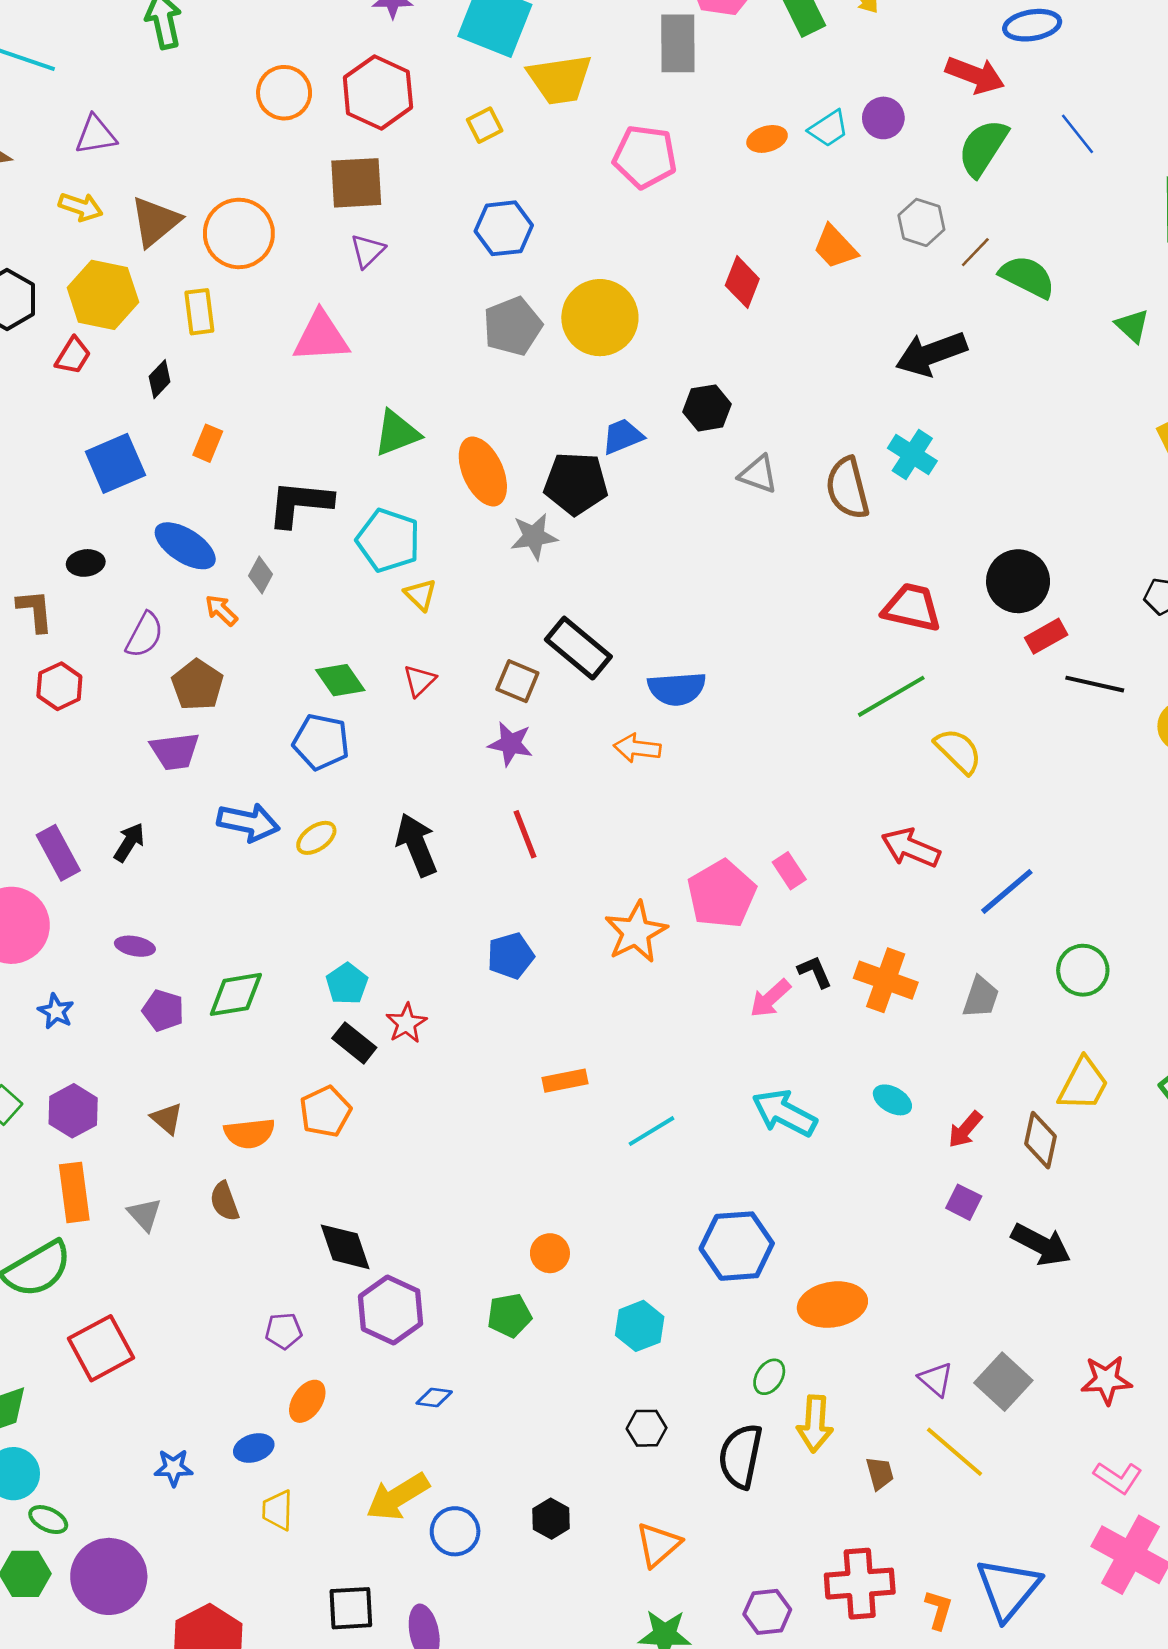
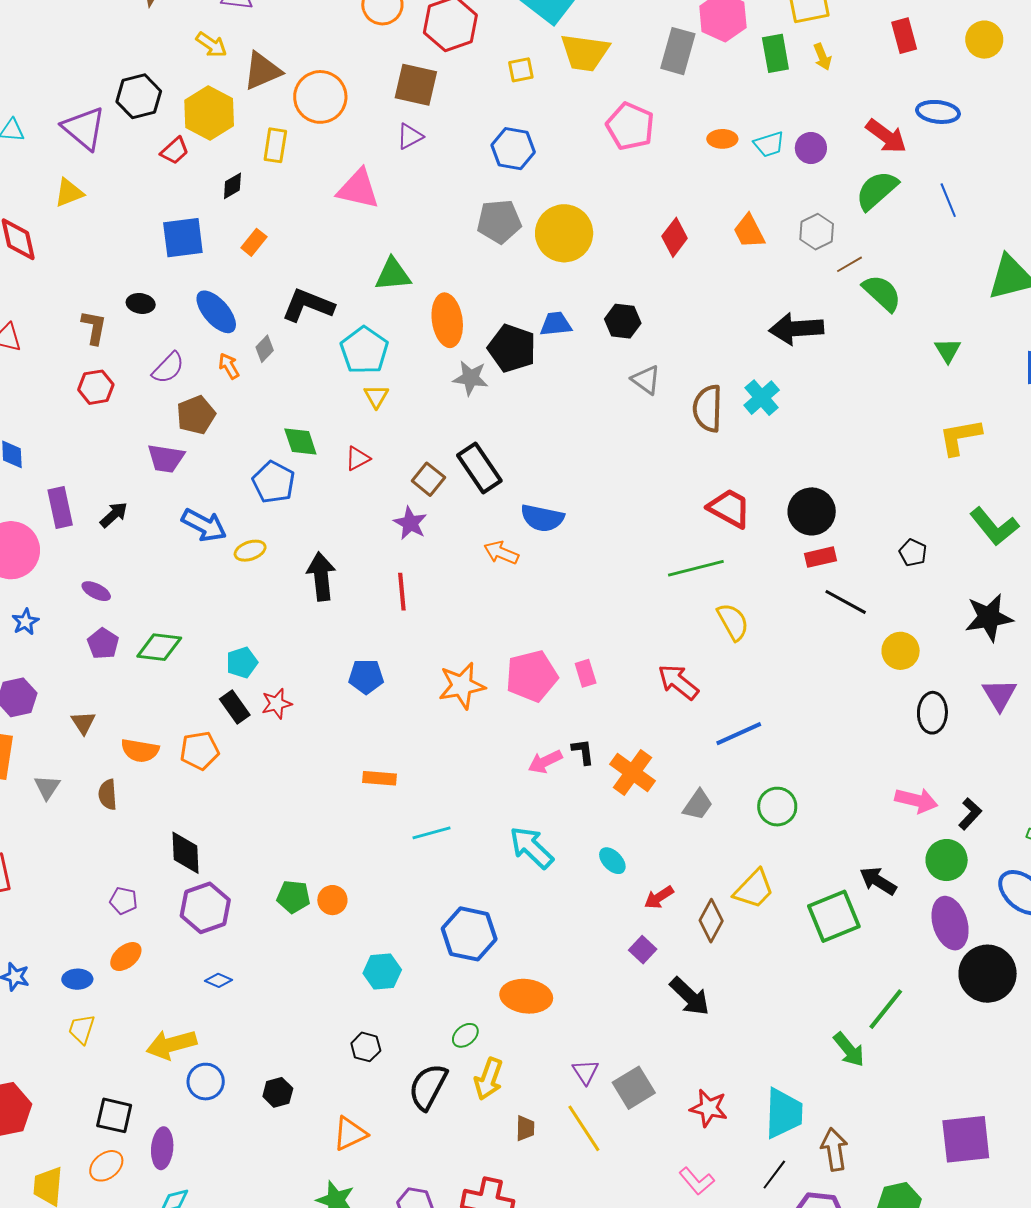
green pentagon: (509, 1315) -> (294, 897), moved

